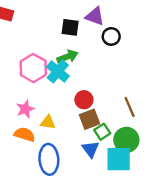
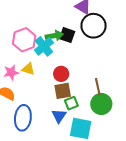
black square: (70, 27) -> (67, 35), moved
black circle: (111, 36) -> (94, 26), size x1.6
yellow triangle: (48, 122) -> (28, 69), moved
green circle: (126, 140) -> (101, 104), moved

